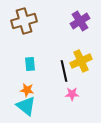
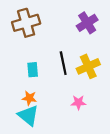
black line: (64, 71) -> (63, 63), moved

